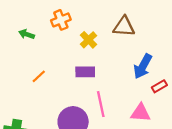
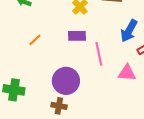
pink line: (101, 104) -> (99, 54), moved

